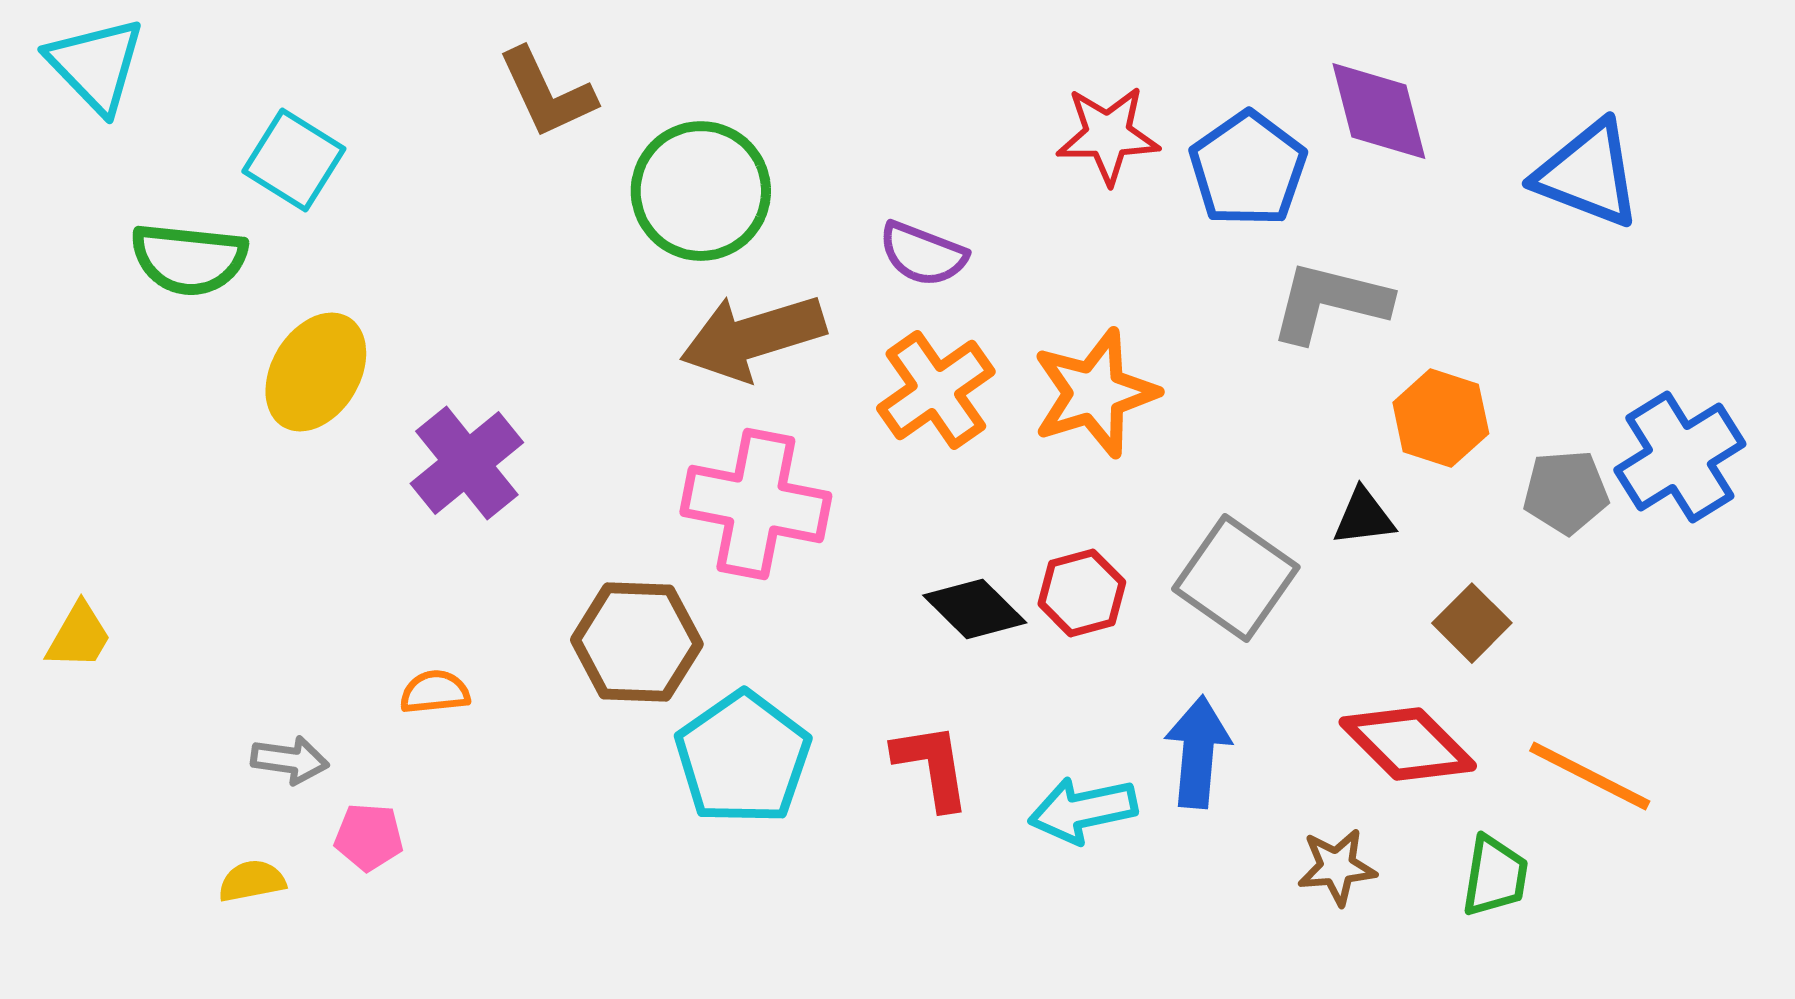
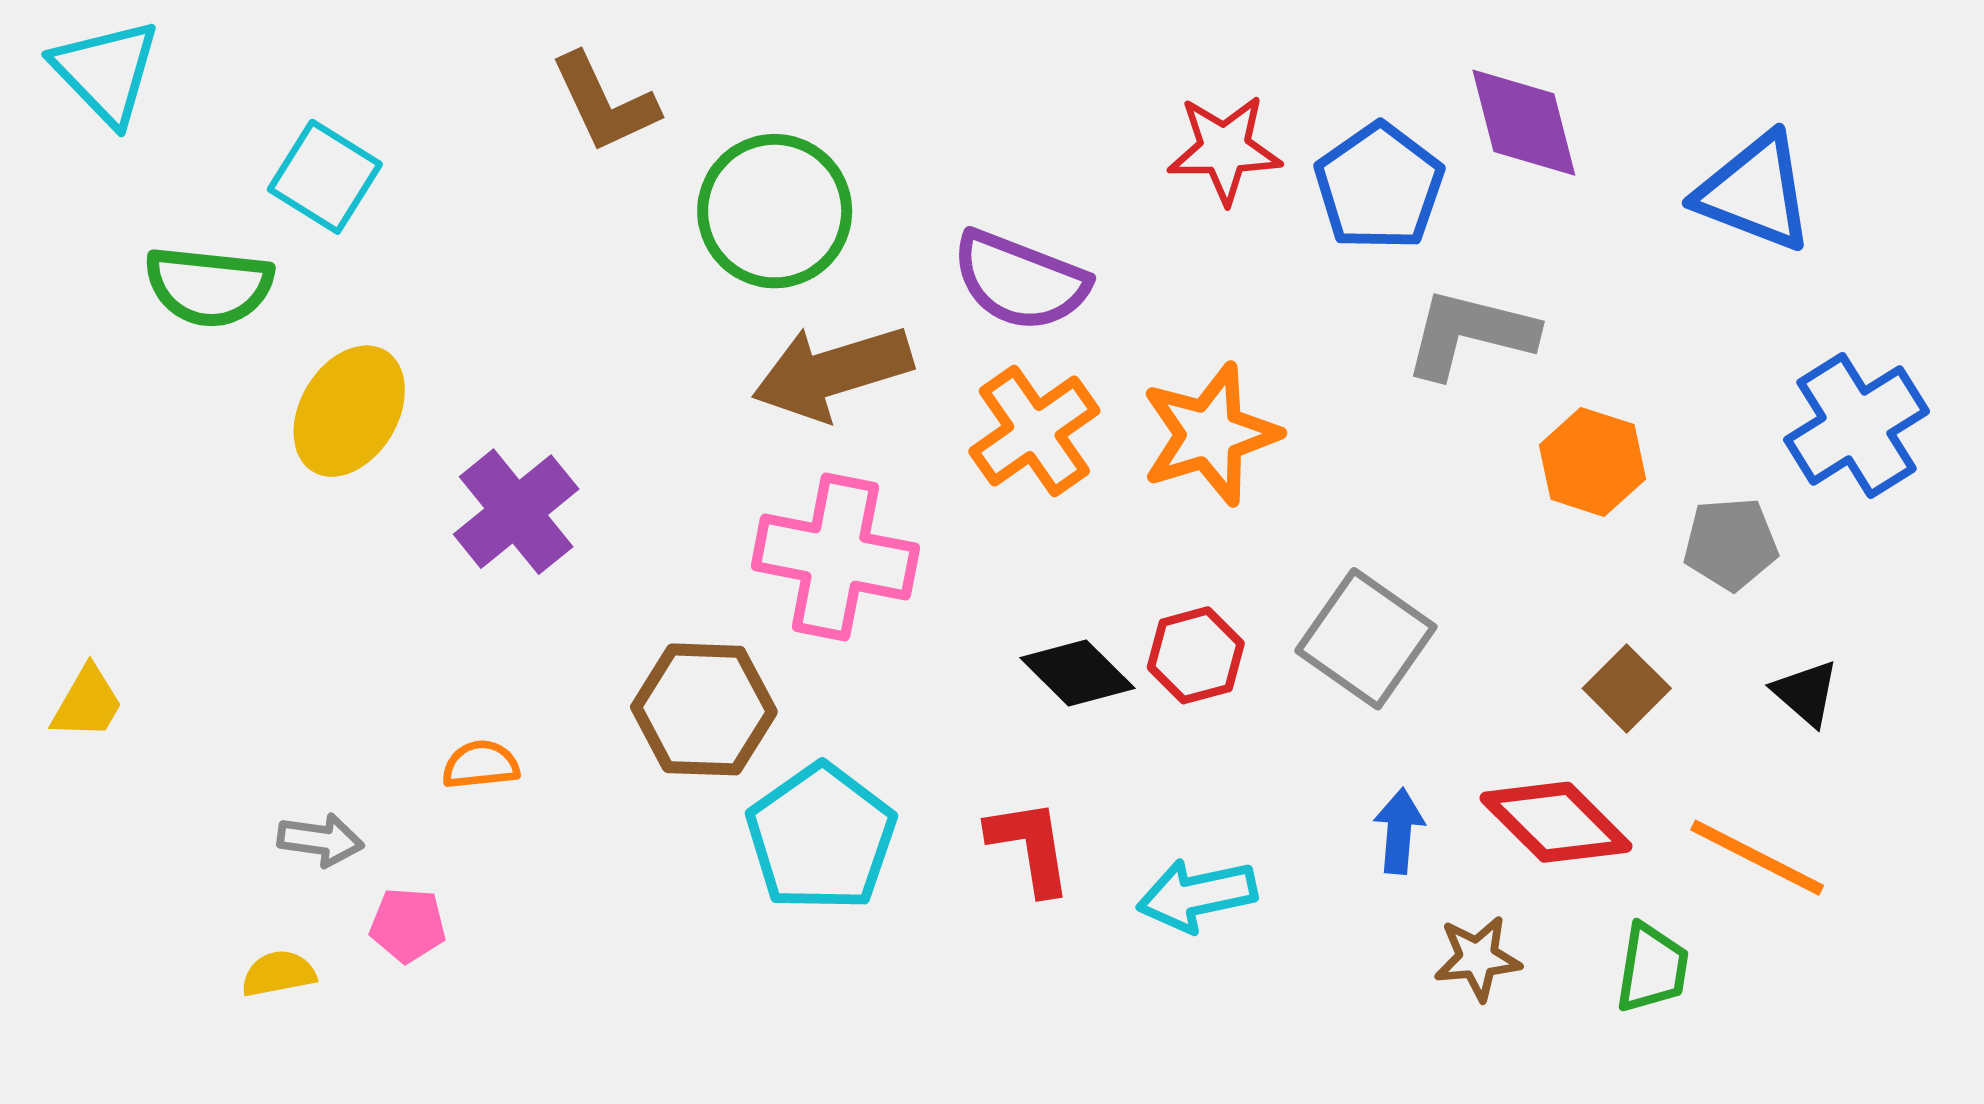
purple semicircle: (923, 254) -> (1020, 281), size x1.4
blue cross: (1680, 457) -> (1857, 425), moved
black triangle: (1364, 517) -> (1806, 693), moved, turned 48
blue arrow: (1198, 752) -> (1399, 831), moved, size x0.7

